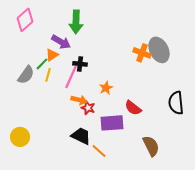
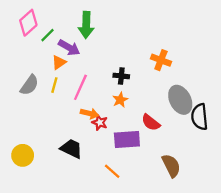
gray ellipse: (159, 50) -> (180, 100), moved
green line: (42, 64) -> (48, 35), moved
black cross: (80, 64) -> (121, 76), moved
black trapezoid: (81, 136) -> (71, 149), moved

